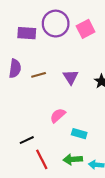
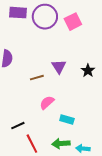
purple rectangle: (27, 33) -> (18, 13), moved
brown line: (39, 75) -> (37, 78), moved

